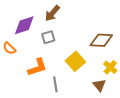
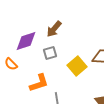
yellow square: (75, 61) -> (77, 66), moved

